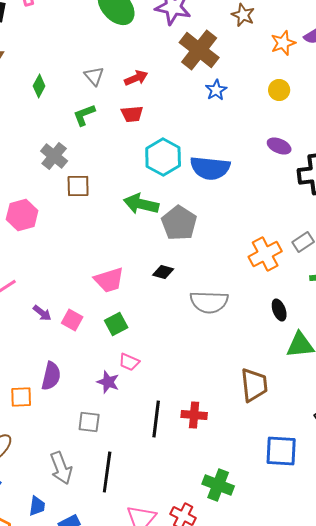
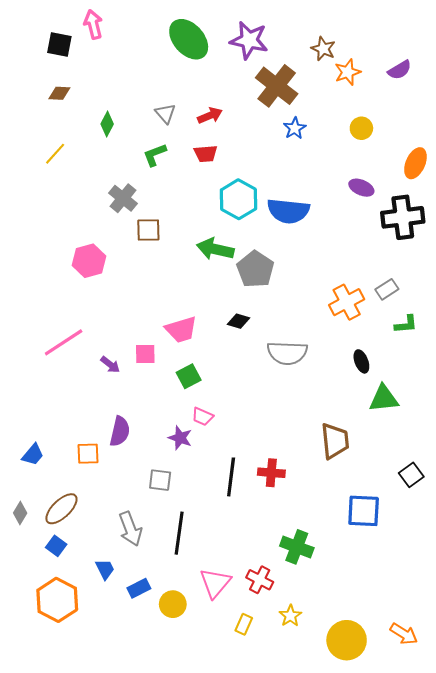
orange star: (283, 43) -> (348, 72), moved
pink square: (72, 320) -> (145, 354), moved, turned -30
blue trapezoid: (37, 506) -> (105, 569), turned -35

